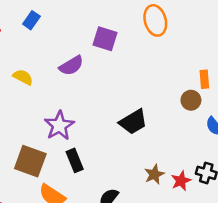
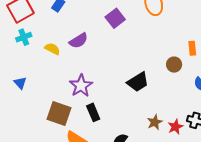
purple square: (105, 39) -> (115, 18), turned 36
purple semicircle: (71, 66) -> (79, 41), moved
brown circle: (191, 100) -> (174, 65), moved

